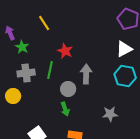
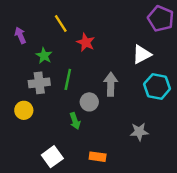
green star: (22, 47) -> (44, 56), moved
white triangle: (124, 49) -> (142, 54), moved
red star: (65, 51) -> (86, 42), moved
green arrow: (65, 109) -> (75, 121), moved

